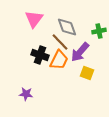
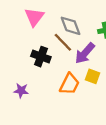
orange trapezoid: (59, 60) -> (69, 84), moved
purple star: (26, 94) -> (21, 91), moved

